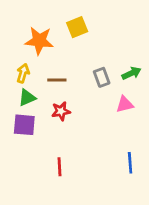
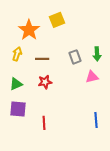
orange star: (39, 41) -> (29, 30), turned 30
green arrow: (131, 73) -> (97, 54), turned 112
green triangle: (27, 98) -> (16, 84), moved
purple square: (24, 125) -> (18, 109), moved

